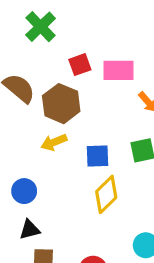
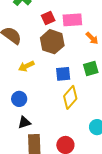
brown hexagon: (61, 104) -> (52, 42), moved
yellow arrow: (54, 142) -> (26, 66), moved

